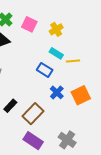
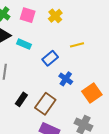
cyan rectangle: (56, 53) -> (24, 44), moved
blue rectangle: (45, 70) -> (50, 58), turned -63
orange square: (81, 95) -> (92, 93), moved

